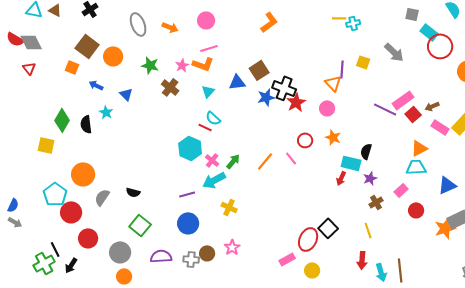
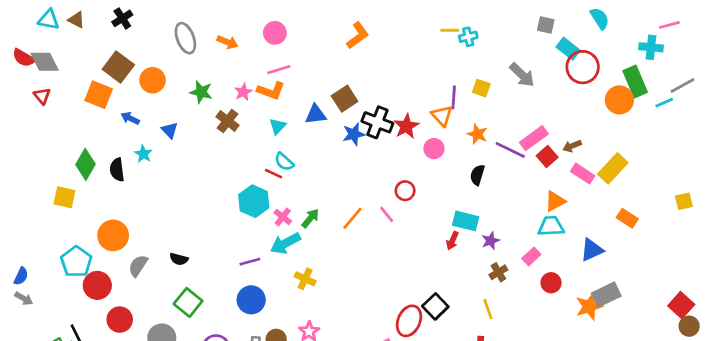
orange square: (72, 67) -> (99, 95), size x1.5
red star: (296, 102) -> (406, 126), moved
orange star: (333, 137) -> (477, 134), moved
black semicircle: (366, 151) -> (477, 175), moved

